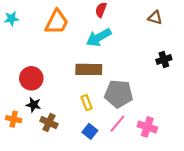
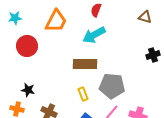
red circle: (31, 78) -> (27, 46), moved
black star: (34, 105) -> (28, 90), moved

